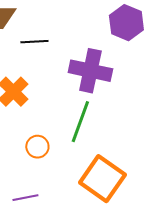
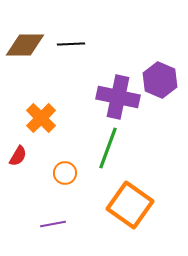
purple hexagon: (126, 23) -> (160, 80), moved
black line: (34, 42) -> (71, 44), moved

